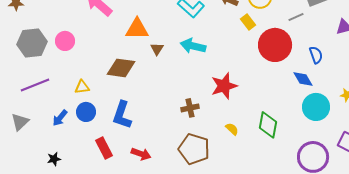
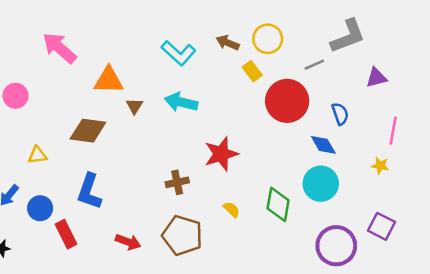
cyan circle: (316, 107) -> (321, 184), moved
blue circle: (86, 112) -> (40, 208), moved
red arrow: (141, 154) -> (128, 242), moved

